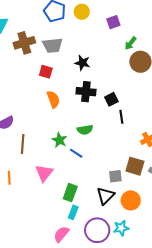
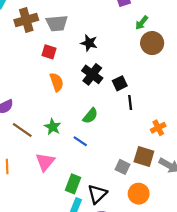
black cross: (86, 92) -> (92, 74), turned 30
green semicircle: (85, 130) -> (90, 116), turned -42
green star: (59, 140) -> (53, 127), moved
brown line: (23, 144) -> (22, 130), turned -60
gray square: (115, 176) -> (123, 167), turned 32
black triangle: (105, 196) -> (97, 194), moved

